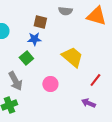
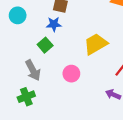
yellow trapezoid: (72, 57) -> (96, 44), turned -70

